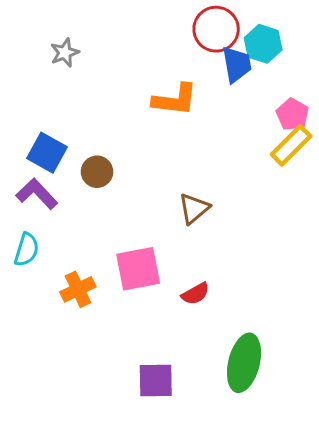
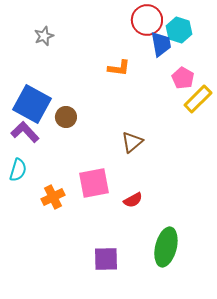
orange L-shape: (175, 100) -> (119, 68), size x0.7
pink pentagon: (292, 114) -> (183, 78), moved
blue square: (47, 153) -> (32, 104), size x1.4

